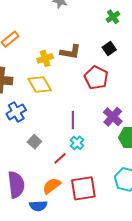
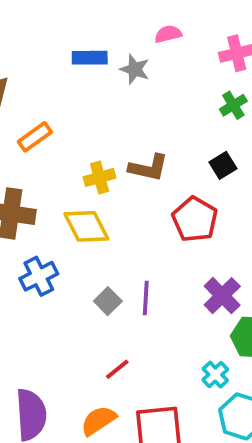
gray square: (34, 142) -> (108, 301), moved
cyan cross: (77, 143) -> (215, 375), moved

